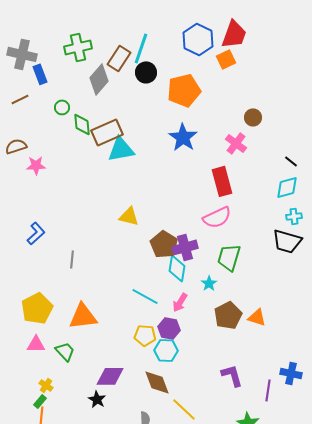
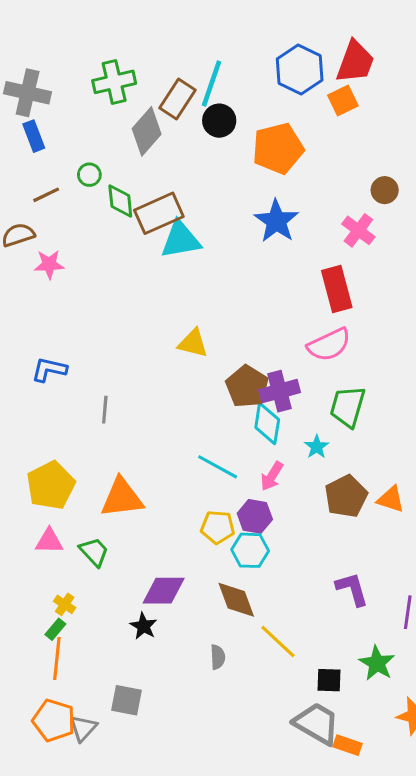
blue rectangle: (40, 74) -> (34, 136), moved
brown line: (20, 99) -> (46, 195), moved
blue L-shape: (36, 233) -> (49, 369), turned -125

